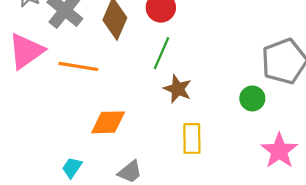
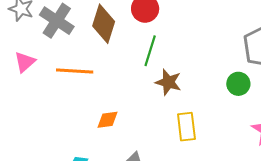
pink triangle: (26, 51) -> (25, 62), size x0.6
orange diamond: (108, 122) -> (108, 120), size x0.7

